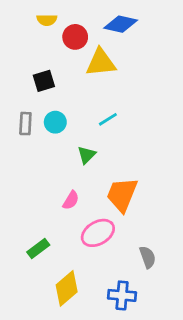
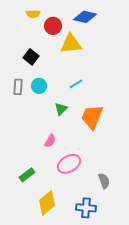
black square: (44, 81) -> (31, 57), turned -35
orange trapezoid: (122, 195) -> (92, 117), moved

